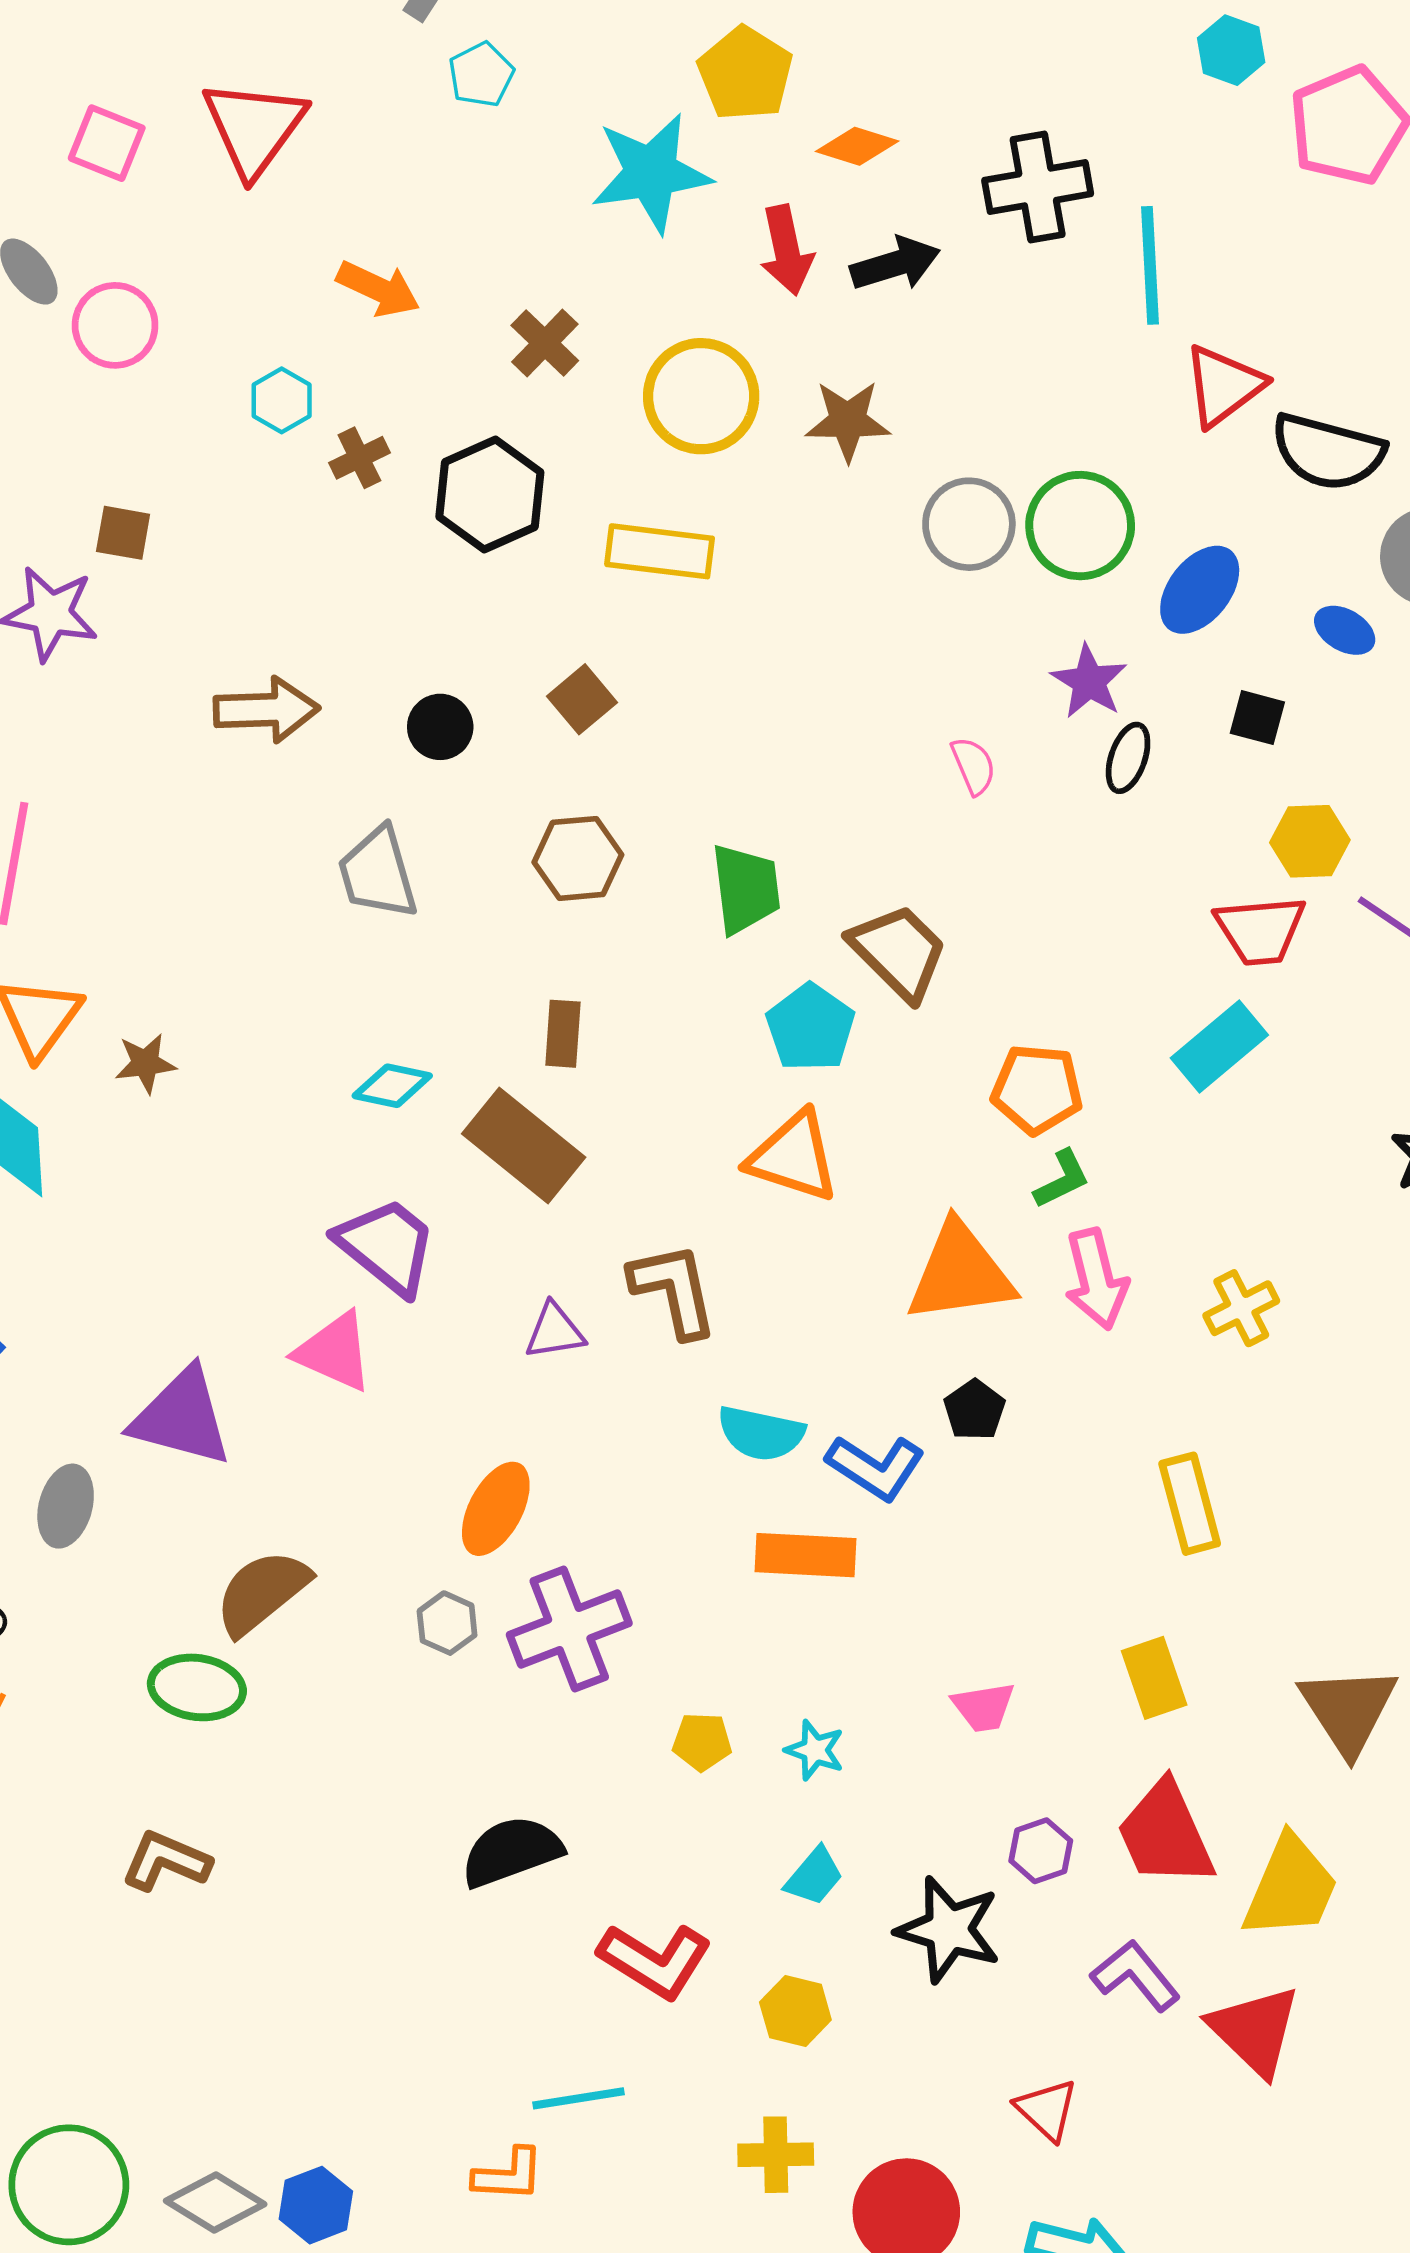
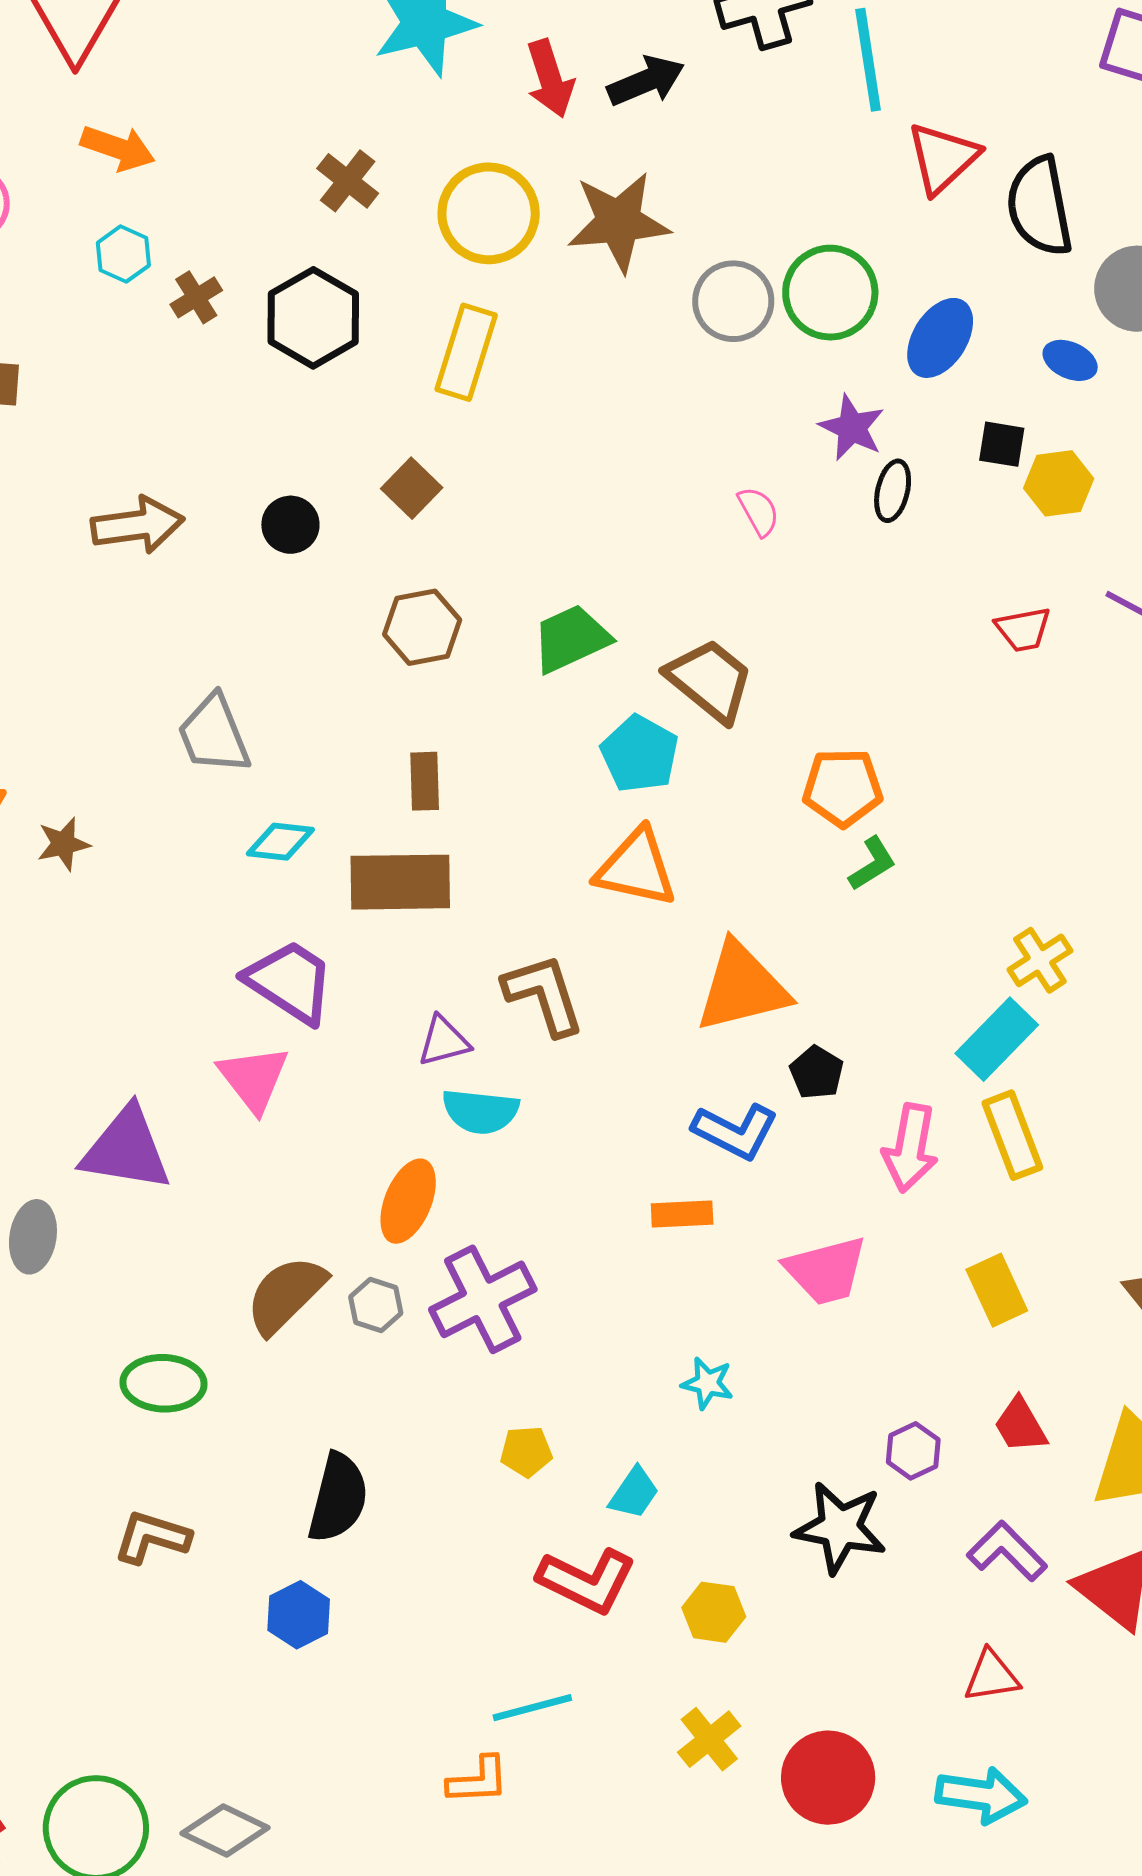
orange arrow: (378, 289) -> (118, 148), moved
brown star: (848, 421) -> (619, 222), size x1.4
black semicircle: (1328, 452) -> (1040, 206), turned 70
yellow rectangle: (660, 551) -> (466, 352), turned -74
yellow hexagon: (1310, 841) -> (1059, 483), moved
gray trapezoid: (378, 873) -> (214, 734), moved
green trapezoid: (746, 889) -> (571, 639), turned -102
red trapezoid: (1260, 930) -> (1023, 629), size x0.7
cyan rectangle: (1219, 1046) -> (997, 1039), moved
brown rectangle: (524, 1146) -> (400, 882), turned -34
orange triangle: (960, 1273) -> (742, 987), moved
pink arrow: (1096, 1279) -> (910, 1148), moved, turned 30
pink triangle: (334, 1352) -> (254, 1079), turned 34
cyan semicircle: (761, 1433) -> (480, 1111), moved
orange rectangle: (805, 1555) -> (682, 1214), size x0.7
brown semicircle: (262, 1592) -> (286, 1295), moved
pink trapezoid: (984, 1707) -> (826, 1271), moved, size x1.5
yellow pentagon: (702, 1742) -> (526, 1452), moved
red trapezoid: (1165, 1834) -> (1020, 1425), size x0.6
black semicircle: (511, 1851) -> (338, 1498), moved, turned 130
cyan trapezoid: (814, 1876) -> (634, 1493), moved
red triangle: (1047, 2110) -> (991, 1676), moved, turned -46
yellow cross: (776, 2155) -> (709, 1739), turned -32
blue hexagon: (316, 2205) -> (299, 1615), moved

